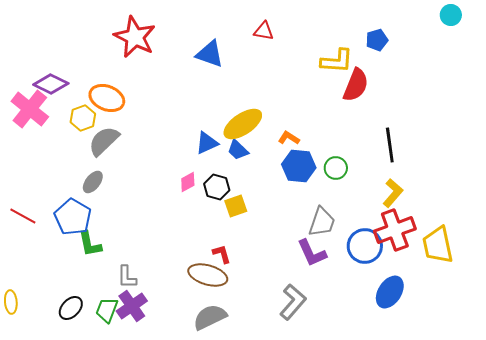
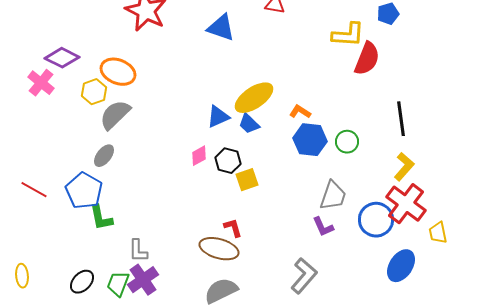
pink cross: (30, 109) -> (41, 83), size x0.7
red cross: (395, 230) -> (406, 204), turned -33
yellow trapezoid: (438, 245) -> (438, 233), moved, size x0.6
purple L-shape: (312, 253) -> (323, 227), size x0.7

